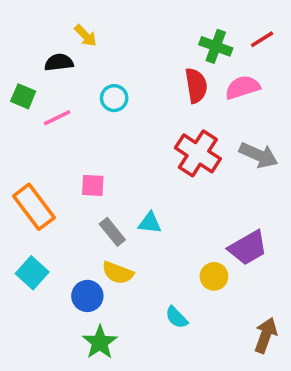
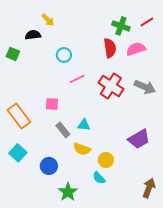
pink line: (57, 118) -> (77, 79), moved
yellow semicircle: (118, 273) -> (82, 149), moved
yellow circle: (214, 276) -> (106, 160), moved
green star: (100, 342) -> (68, 192), moved

